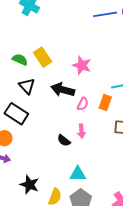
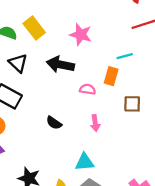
pink semicircle: (83, 104) -> (88, 89), moved, turned -104
pink arrow: (81, 131) -> (95, 123), moved
black semicircle: (64, 140) -> (54, 123), moved

